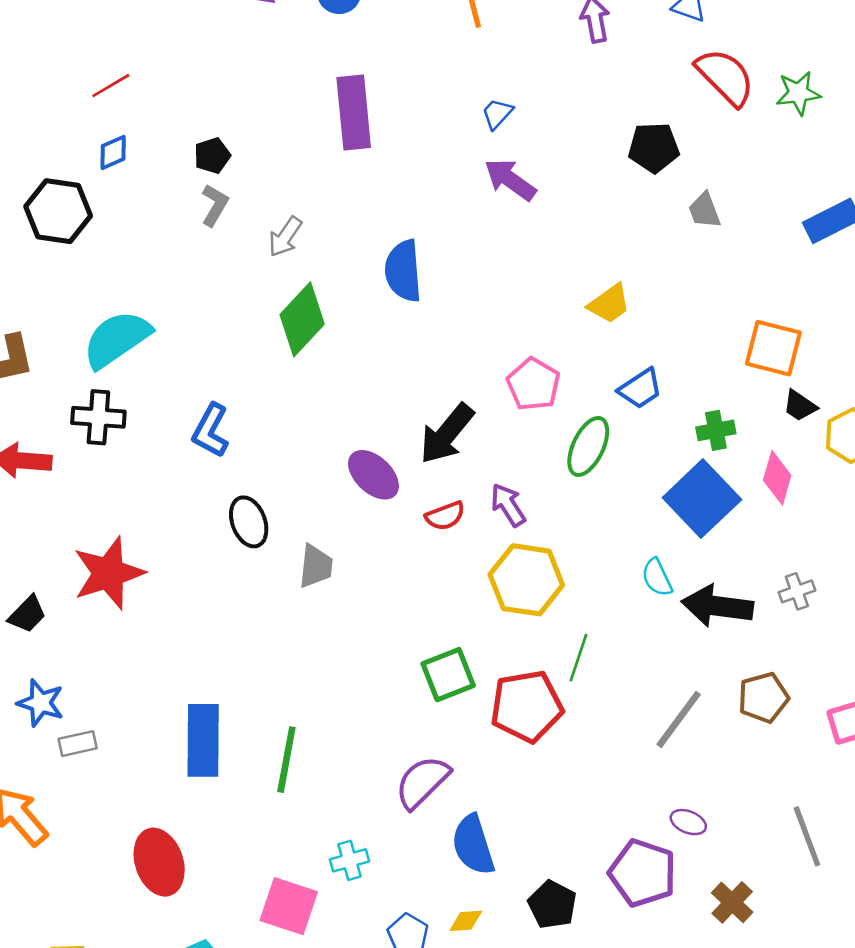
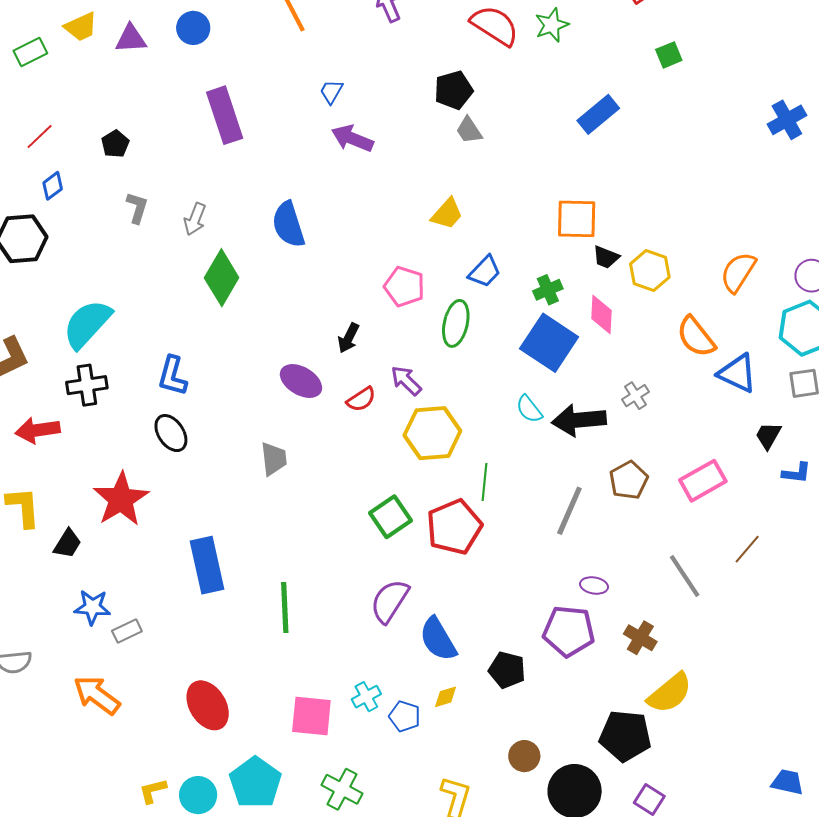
black pentagon: (212, 156) -> (115, 144), moved
gray trapezoid: (704, 210) -> (469, 130), moved
black arrow: (447, 434) -> (348, 338), size x0.6
black ellipse: (249, 522) -> (171, 433), moved
blue rectangle: (203, 740) -> (207, 565), moved
cyan cross: (350, 860) -> (366, 697), moved

